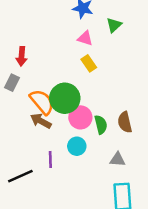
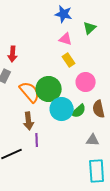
pink circle: (80, 117) -> (86, 82), moved
brown arrow: (41, 121) -> (29, 121), moved, turned -126
green semicircle: (101, 125) -> (79, 111), turned 63
cyan circle: (77, 146) -> (62, 109), moved, size x1.5

